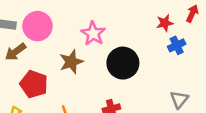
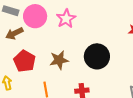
pink star: (93, 34) -> (66, 19), moved
brown star: (71, 62) -> (59, 60), moved

